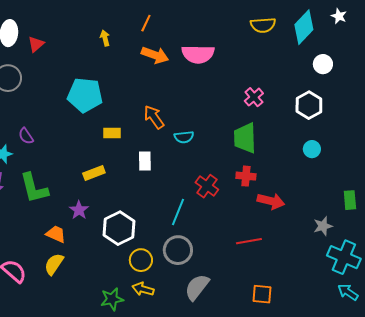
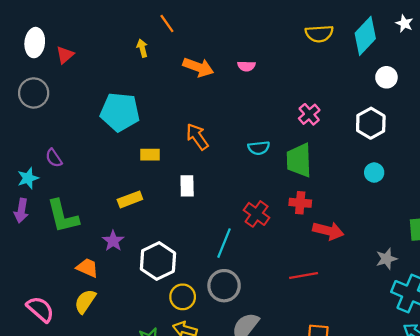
orange line: (146, 23) -> (167, 24), moved, turned -60
pink semicircle: (198, 54) -> (246, 66), size x0.5
cyan semicircle: (184, 137) -> (259, 148), moved

